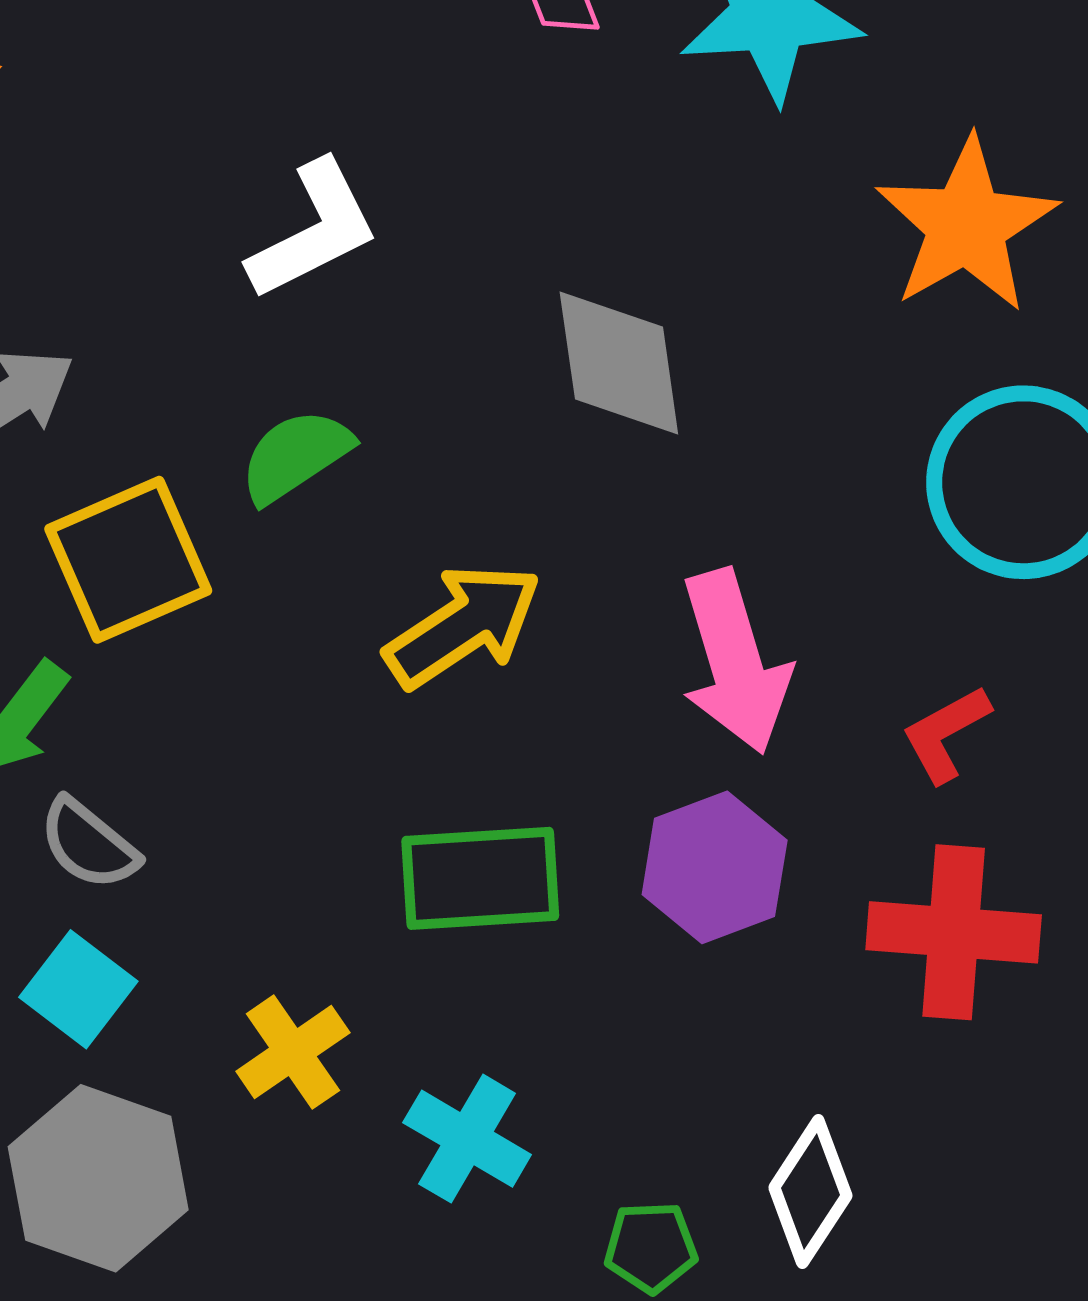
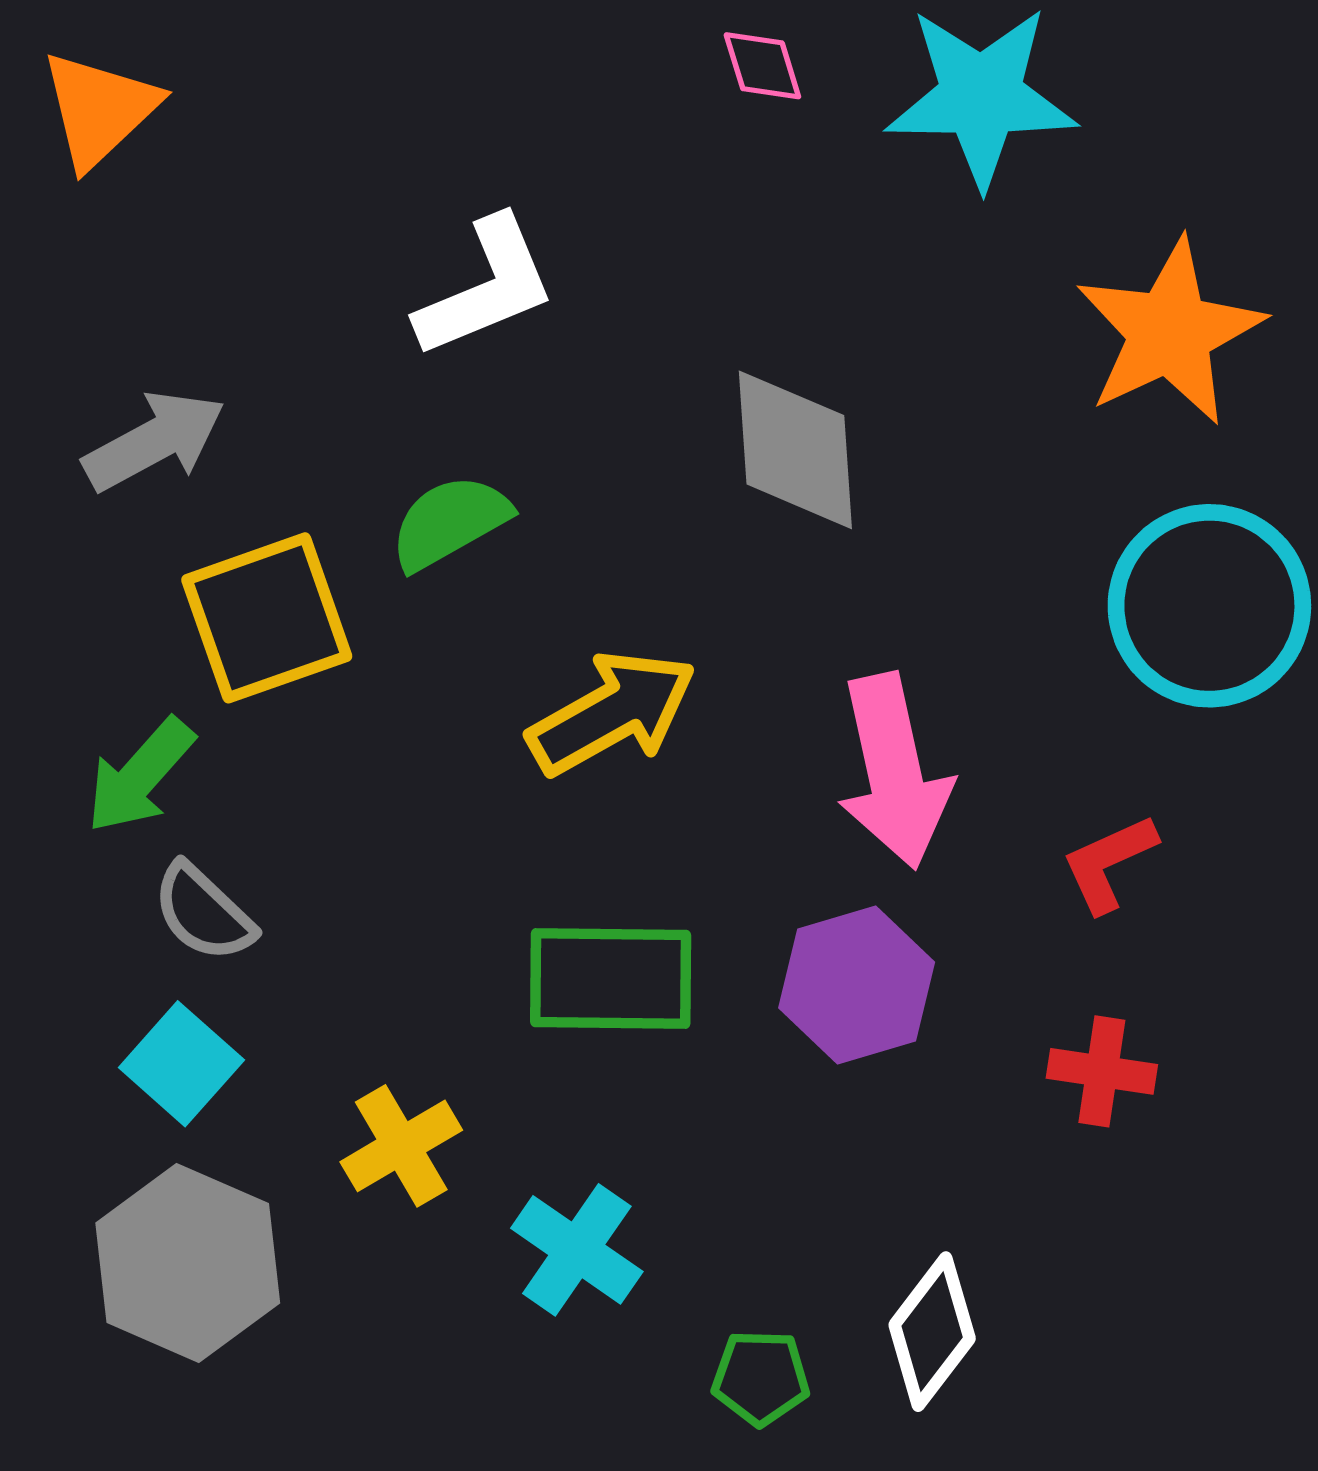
red cross: (954, 932) -> (1102, 1071), size x0.6

